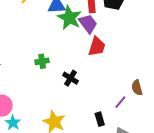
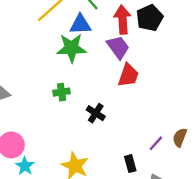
green star: (69, 18) -> (71, 48), moved, turned -30
brown semicircle: (137, 88) -> (180, 138), moved, turned 35

